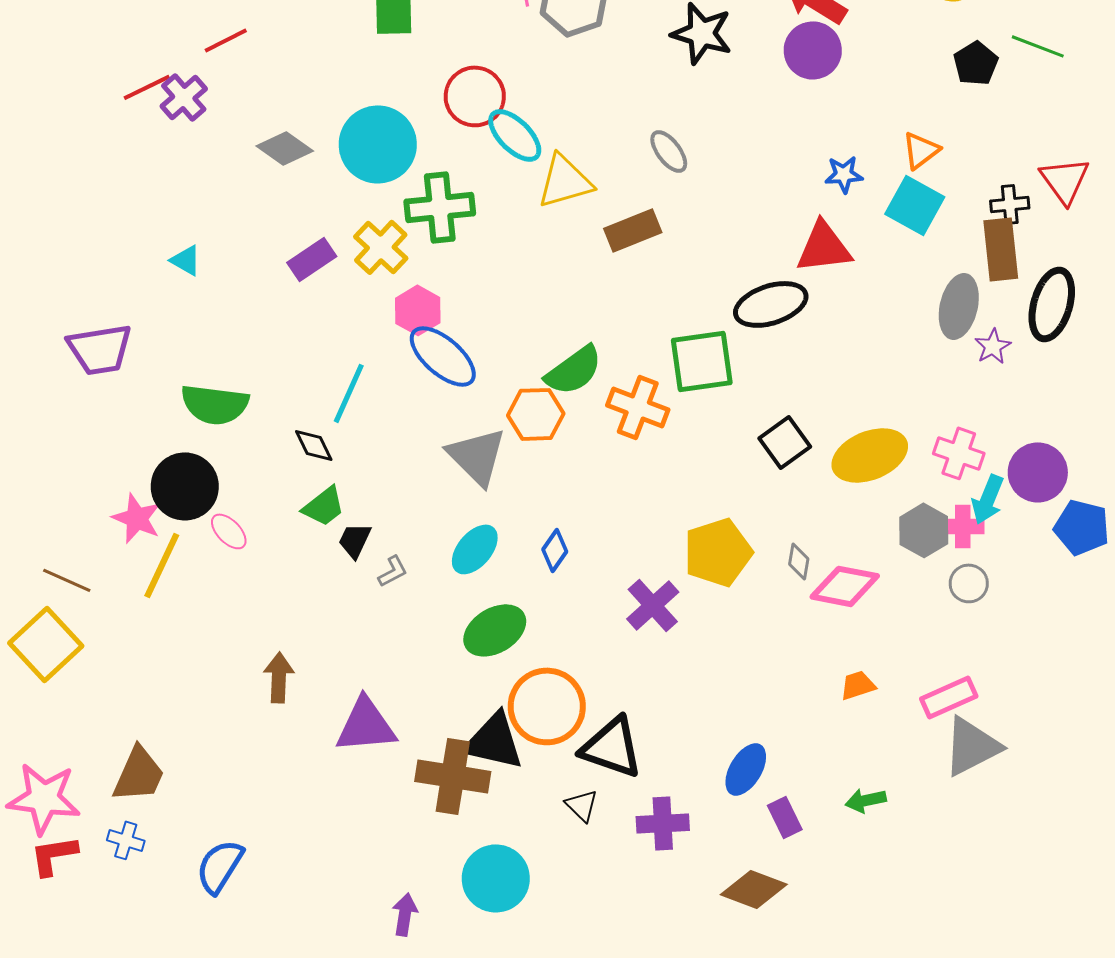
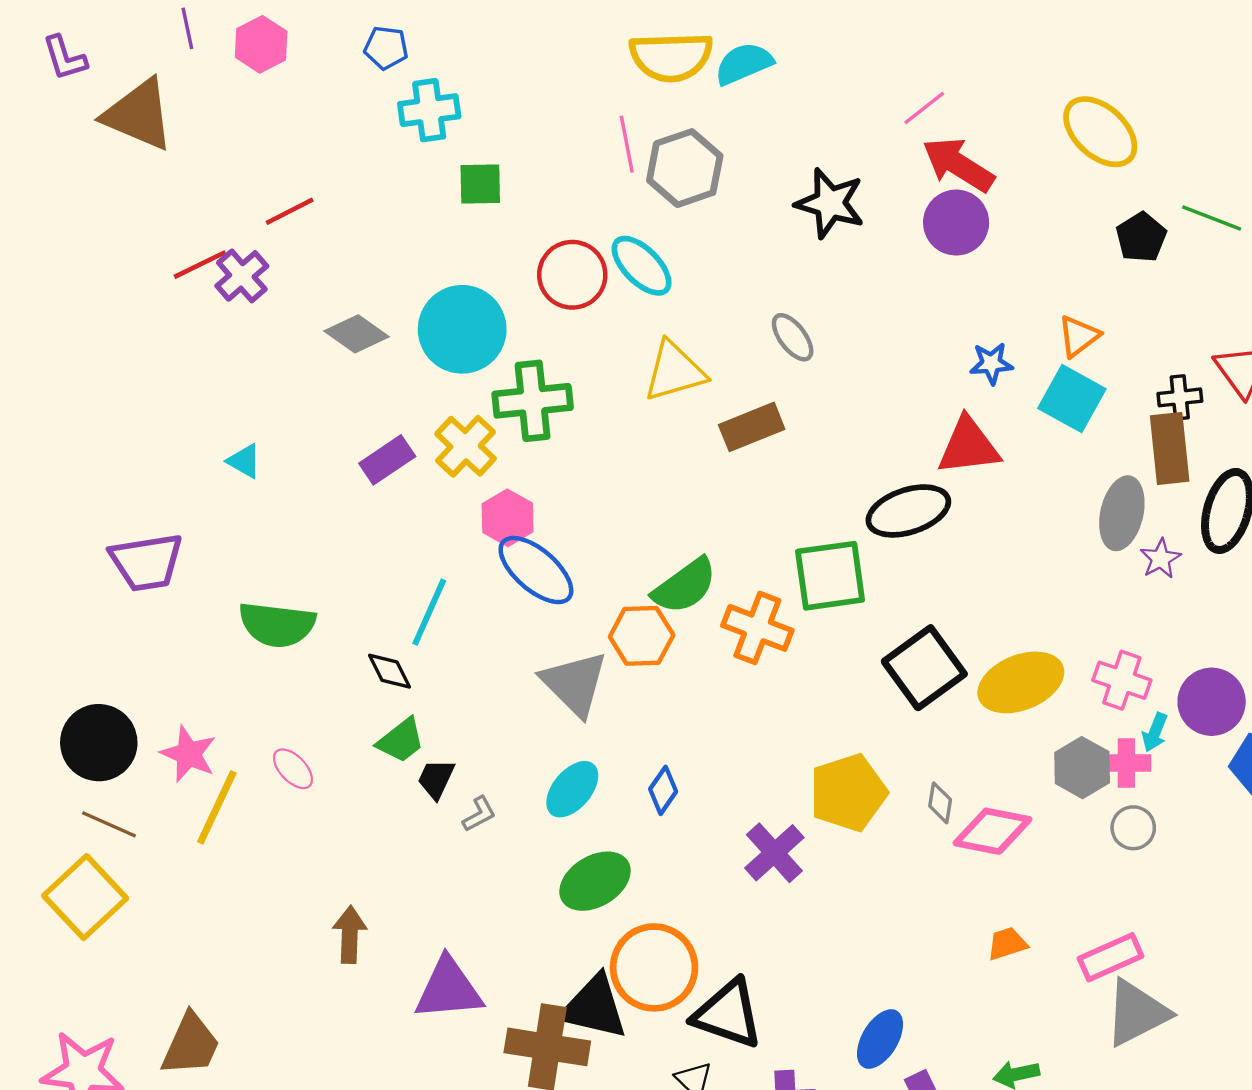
cyan ellipse: (515, 135) -> (642, 266), moved
black square: (785, 442) -> (924, 668), size x1.4
black circle: (185, 486) -> (99, 743), moved
cyan arrow: (988, 499) -> (1155, 732), size x0.7

